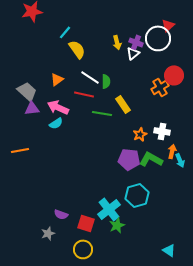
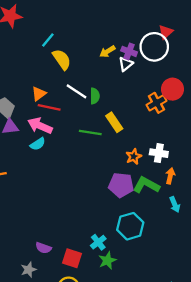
yellow arrow: (117, 42) -> (107, 51), turned 72
red line: (84, 94) -> (49, 107), moved
cyan arrow: (180, 160) -> (175, 204), moved
cyan cross: (109, 209) -> (98, 242), size x0.6

